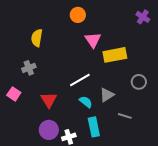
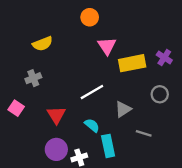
purple cross: (143, 17) -> (164, 57), moved
yellow semicircle: (37, 38) -> (43, 44), turned -120
cyan semicircle: (86, 102) -> (92, 125), moved

